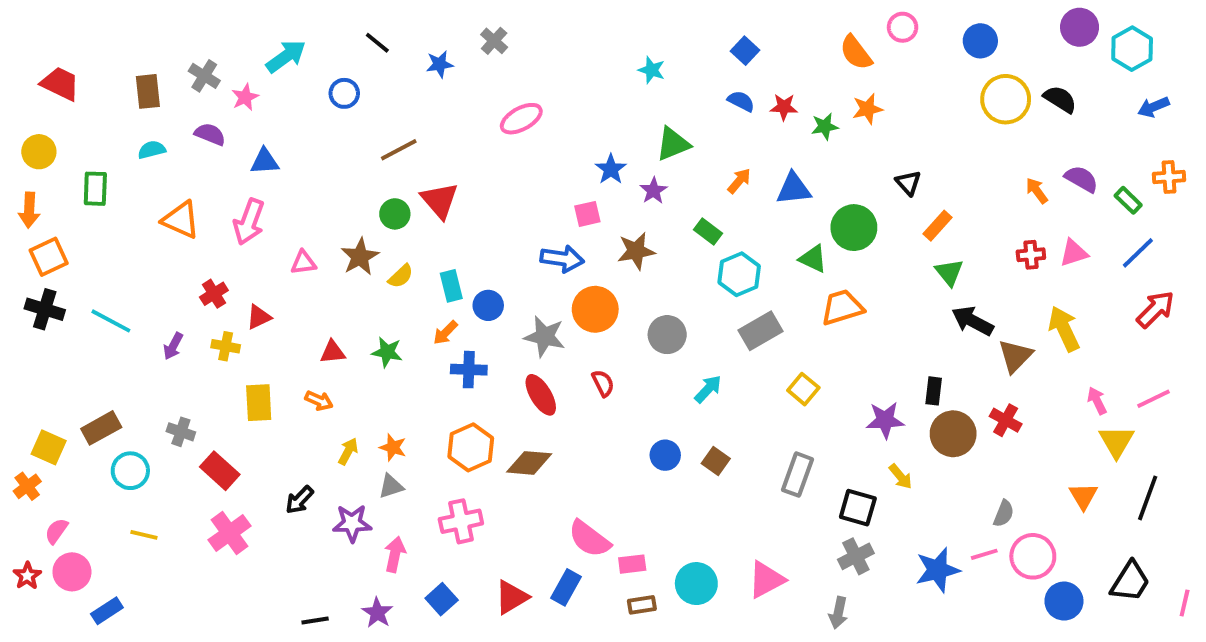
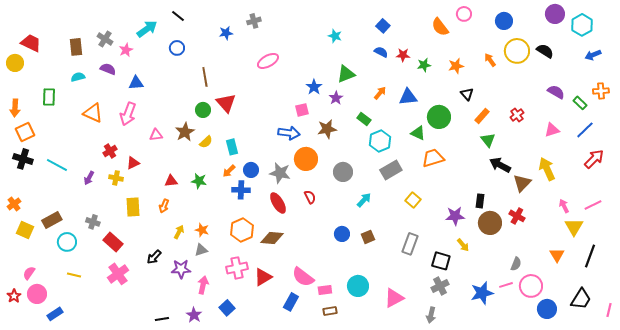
gray cross: (494, 41) -> (254, 21), turned 32
black line: (377, 43) -> (178, 16), moved
orange star: (868, 109) -> (456, 66), moved
brown line: (399, 150) -> (205, 77), turned -72
yellow circle: (39, 152) -> (15, 63), moved
orange arrow: (1037, 191) -> (490, 60), moved
red cross: (1031, 255) -> (517, 115), moved, turned -32
blue circle: (488, 305) -> (251, 170), moved
orange arrow: (319, 401) -> (164, 206), turned 88
brown square: (716, 461) -> (368, 237), turned 32
orange cross: (27, 486) -> (14, 204), moved
cyan circle: (696, 584) -> (358, 286), moved
red triangle: (512, 597) -> (263, 277), moved

